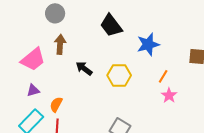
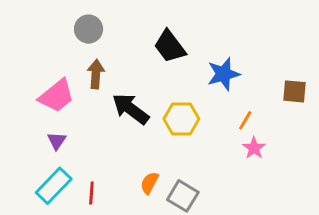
black arrow: (84, 68) -> (131, 109), size x1.5
purple triangle: (33, 90) -> (57, 141), turned -40
orange semicircle: (56, 104) -> (149, 183), moved

